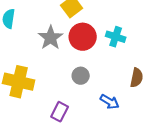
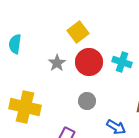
gray star: (51, 38) -> (57, 63), size x0.7

